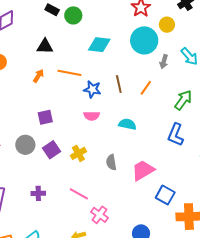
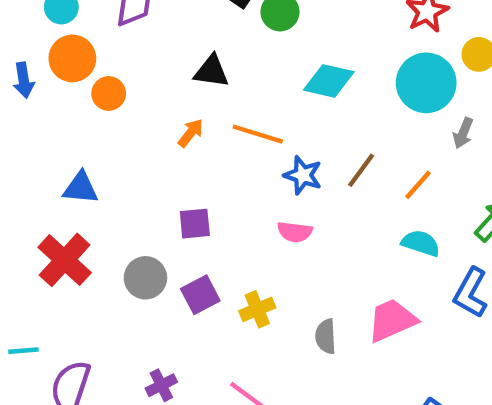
brown line: (119, 84) -> (361, 170), turned 42
cyan semicircle: (127, 124) -> (421, 243), moved
pink trapezoid: (143, 170) -> (392, 320), moved
purple cross: (38, 193) -> (161, 385), turned -32

